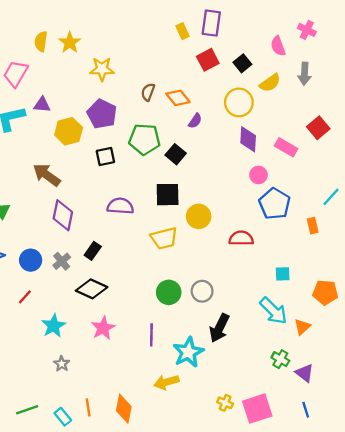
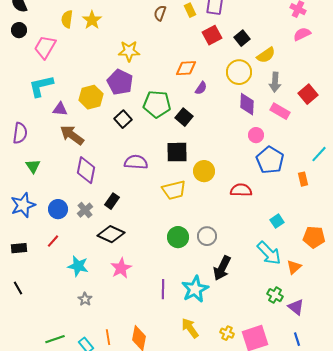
pink semicircle: (278, 46) -> (302, 34), moved, turned 84
yellow star: (102, 69) -> (129, 51), moved
gray arrow: (305, 74) -> (275, 82), moved
brown semicircle: (148, 92) -> (160, 13), moved
orange diamond: (178, 98) -> (186, 68), turned -55
purple triangle: (42, 105) -> (60, 109), moved
black square: (105, 157) -> (123, 119), turned -30
cyan square: (283, 274) -> (277, 221), turned -32
cyan star: (54, 326) -> (78, 266), turned -30
purple line: (151, 335) -> (163, 289), moved
yellow arrow: (166, 382) -> (190, 328), moved, turned 70

